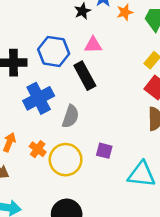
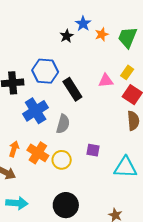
pink triangle: (93, 45) -> (106, 81), moved
orange cross: (38, 149) -> (38, 153), size x1.5
yellow circle: (66, 160) -> (62, 160), size x0.7

